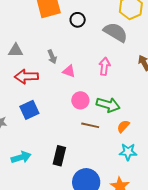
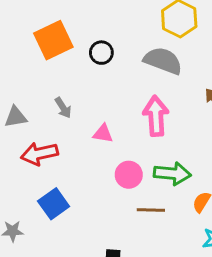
gray arrow: (52, 57) -> (63, 108), moved
pink arrow: (105, 66) -> (156, 116), size x1.4

